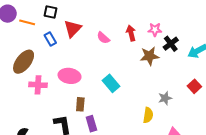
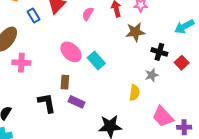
pink semicircle: (103, 38) -> (88, 14), turned 80
black cross: (171, 44) -> (159, 52), moved, turned -35
pink ellipse: (70, 76) -> (71, 52), moved, turned 35
purple rectangle: (91, 124) -> (77, 102), turned -49

